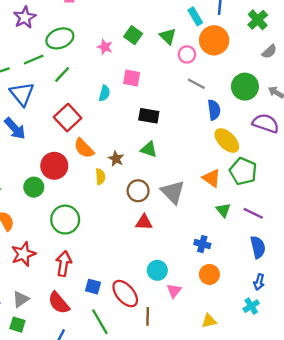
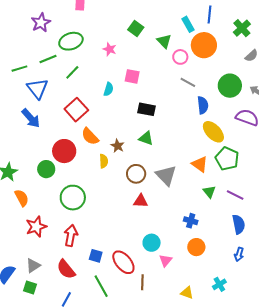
green square: (133, 35) -> (136, 29), moved
cyan cross: (251, 306) -> (219, 284), moved
yellow triangle: (209, 321) -> (187, 293), moved, turned 32

